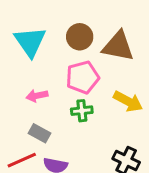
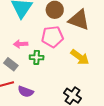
green cross: (82, 111) -> (37, 57), moved
gray rectangle: (40, 133) -> (11, 64), moved

